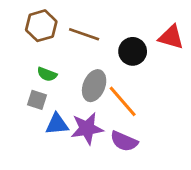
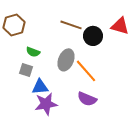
brown hexagon: (41, 26) -> (14, 25), moved
brown line: (84, 34) -> (71, 25), moved
purple star: (87, 128) -> (46, 104), moved

